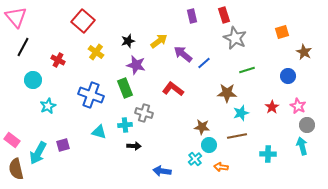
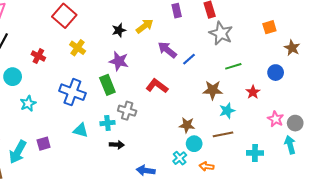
black star: (128, 41) -> (119, 30), moved
yellow arrow: (159, 41) -> (145, 26), moved
pink star: (298, 106) -> (276, 119), moved
red star: (272, 107) -> (253, 92), moved

